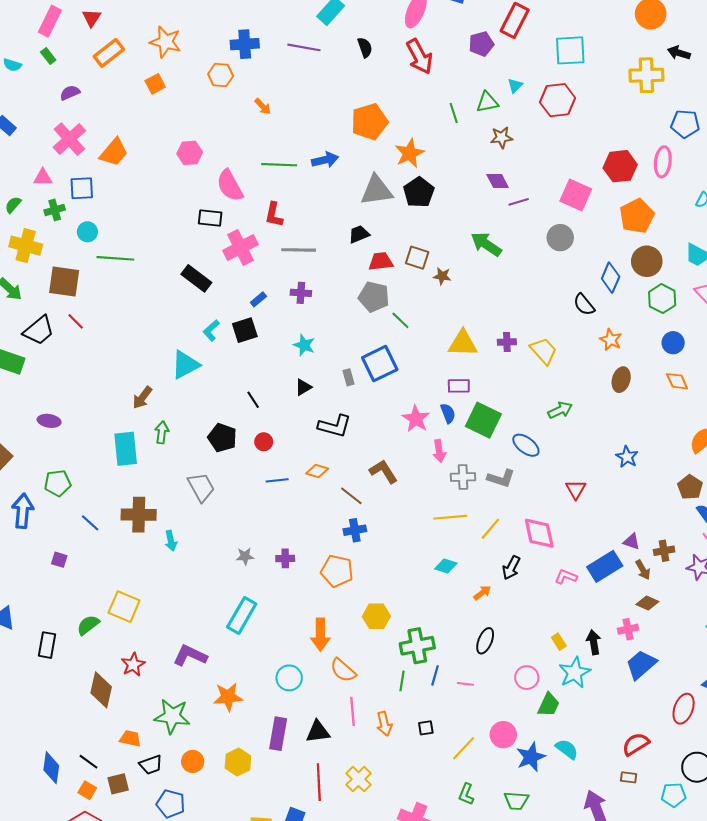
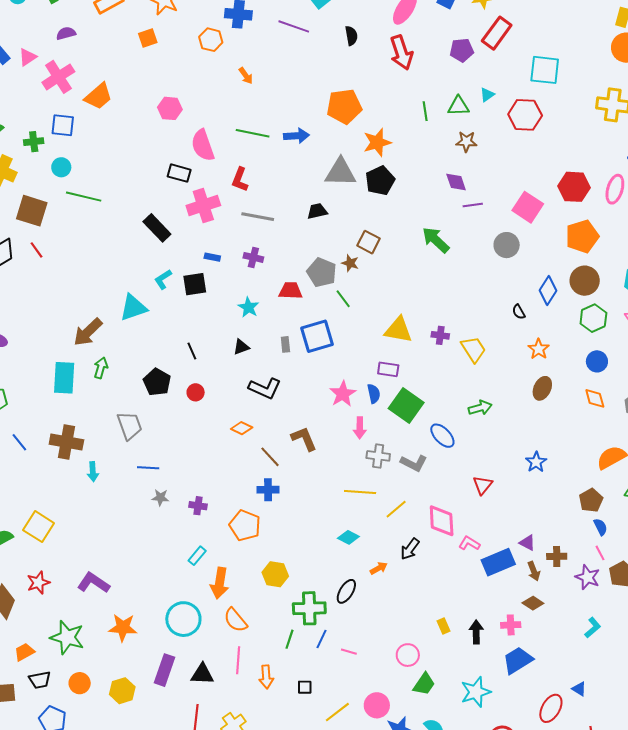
pink triangle: (43, 178) -> (28, 57), moved, turned -42
red trapezoid: (381, 261) -> (291, 291), moved
brown star: (442, 276) -> (350, 263), moved
blue rectangle: (258, 299) -> (212, 257), turned 42
black semicircle: (584, 305) -> (519, 312), size x0.7
brown arrow: (142, 398) -> (88, 332), size x1.4
blue line: (277, 480) -> (148, 468), moved
pink L-shape: (566, 577) -> (469, 543), moved
cyan rectangle: (242, 615) -> (197, 556), moved, size x0.6
black ellipse: (485, 641) -> (346, 591), moved
cyan star: (575, 673) -> (476, 692), moved
cyan circle: (289, 678) -> (183, 619), size x1.4
orange trapezoid: (130, 738) -> (24, 652), turned -50

